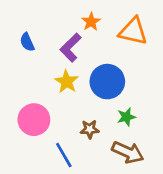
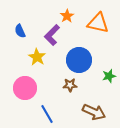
yellow star: (67, 82) -> (37, 57), moved
green star: (126, 117) -> (109, 76), moved
brown star: (90, 129) -> (70, 85), moved

